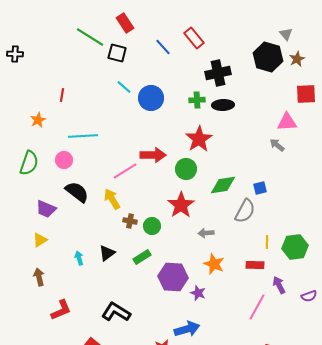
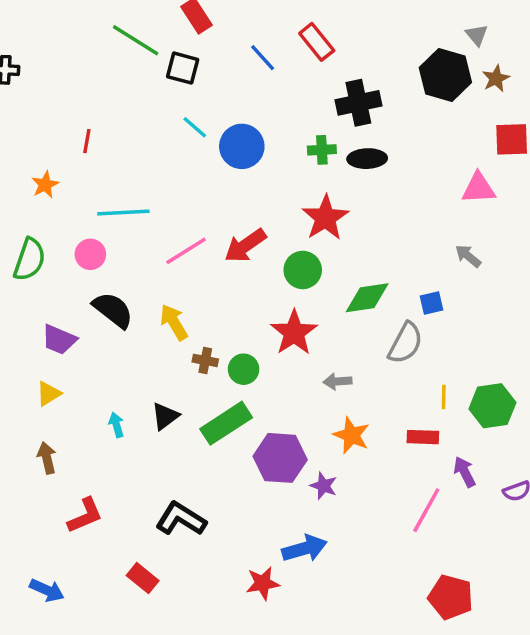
gray arrow: (277, 145) -> (468, 256), moved
red arrow: (153, 155) -> (245, 246), turned 145
pink line: (125, 171) -> (186, 251), moved
green rectangle: (142, 257) -> (226, 423), size x1.6

